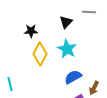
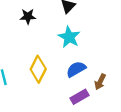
yellow diamond: (40, 54) -> (38, 69), moved

